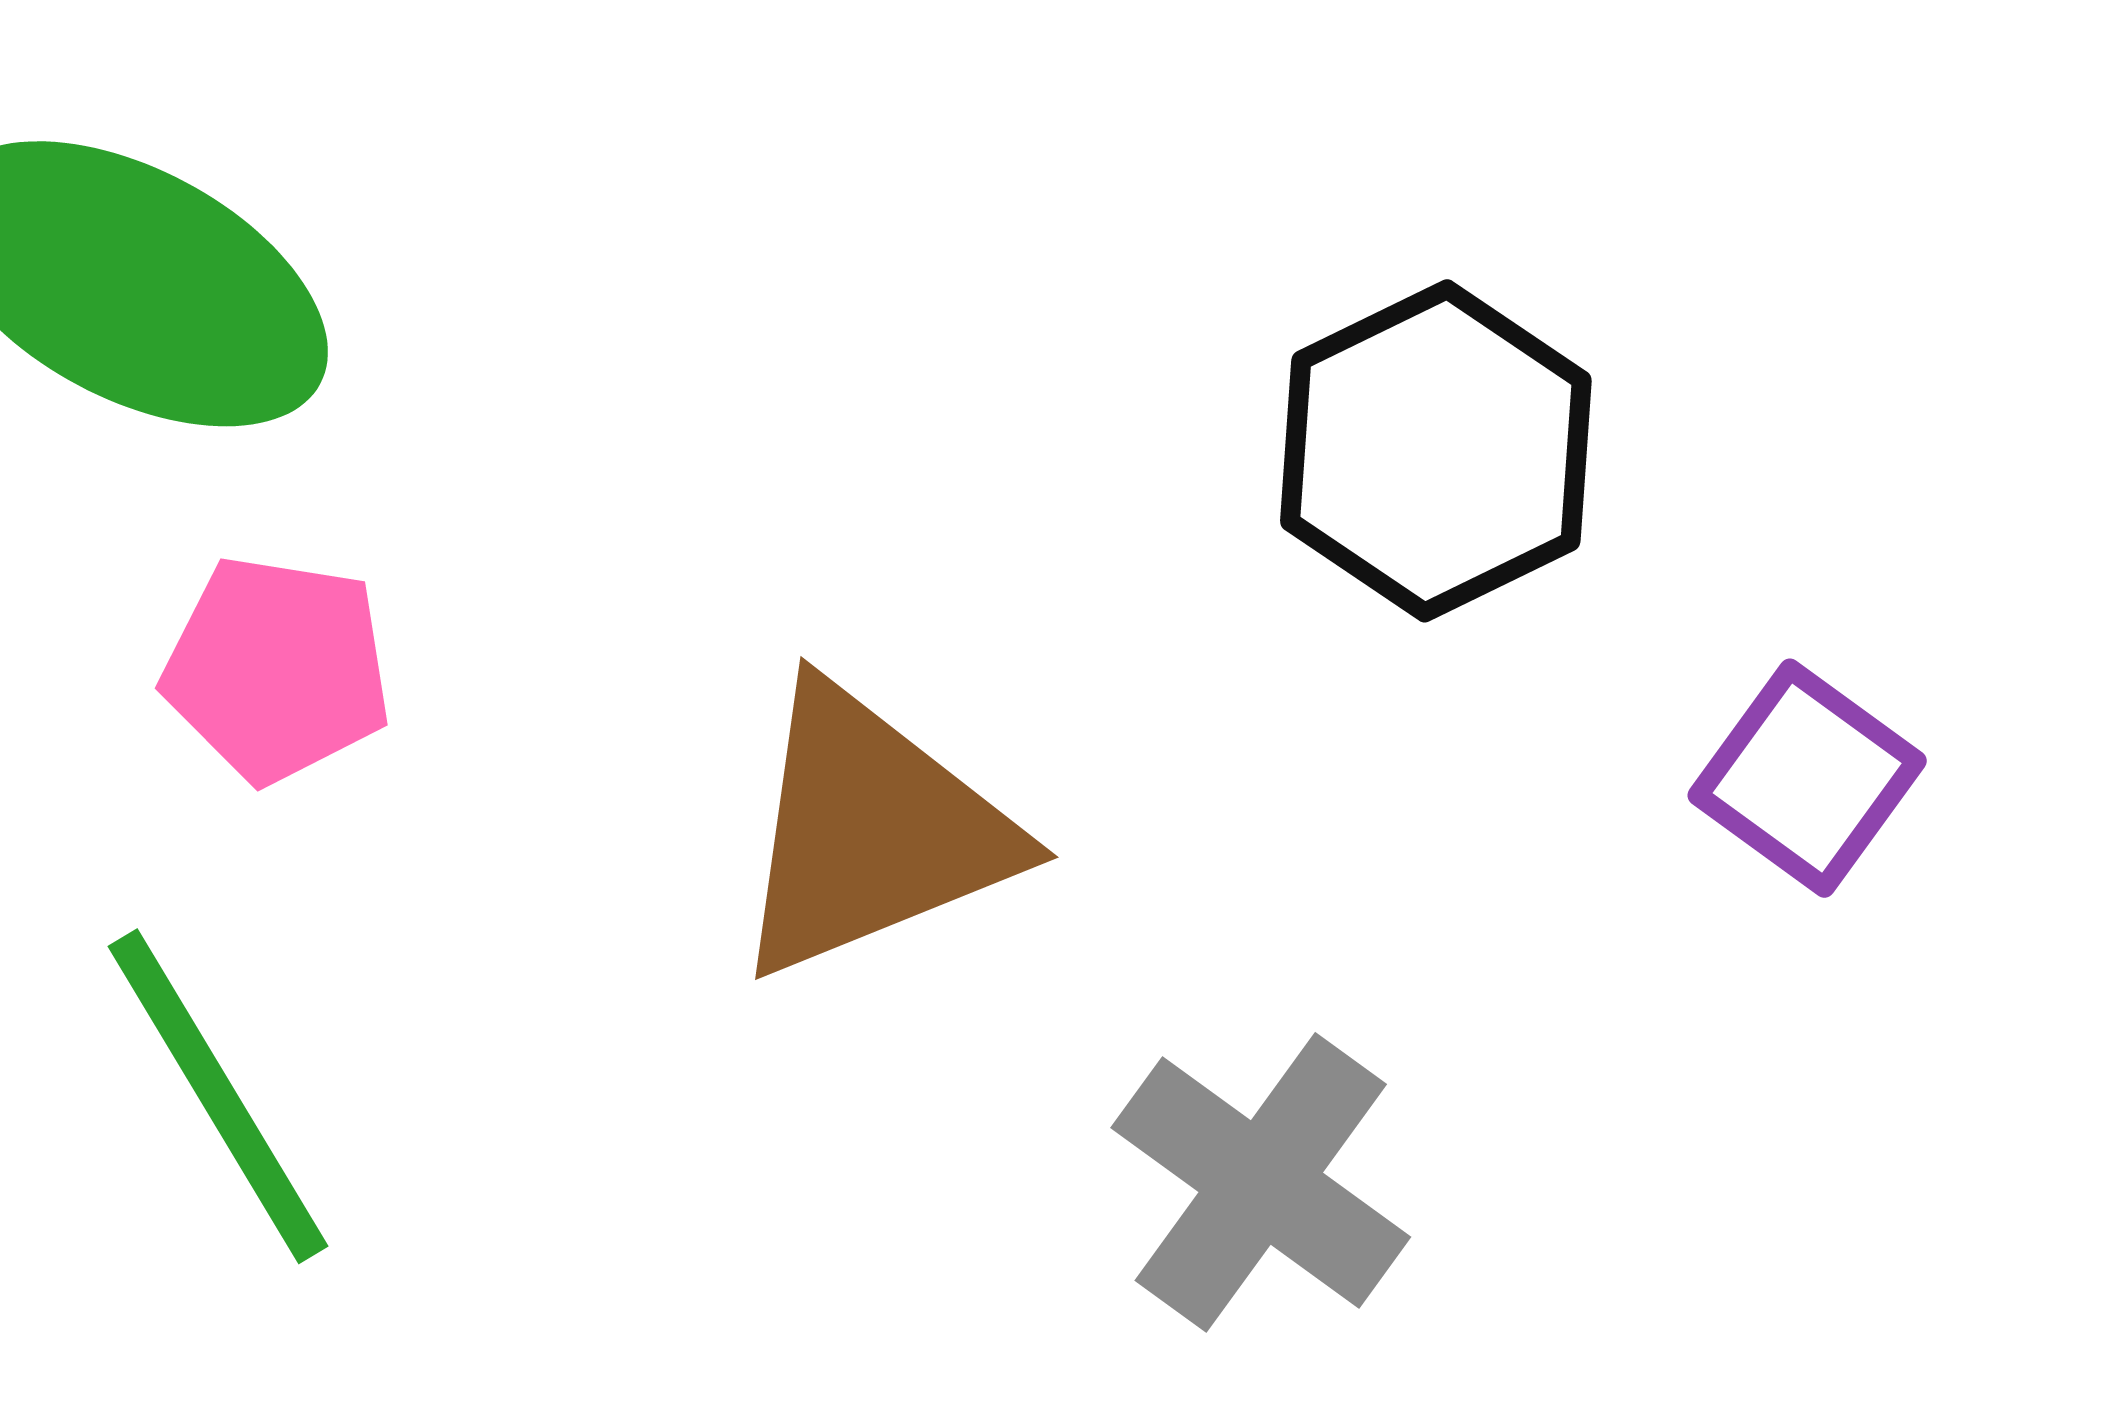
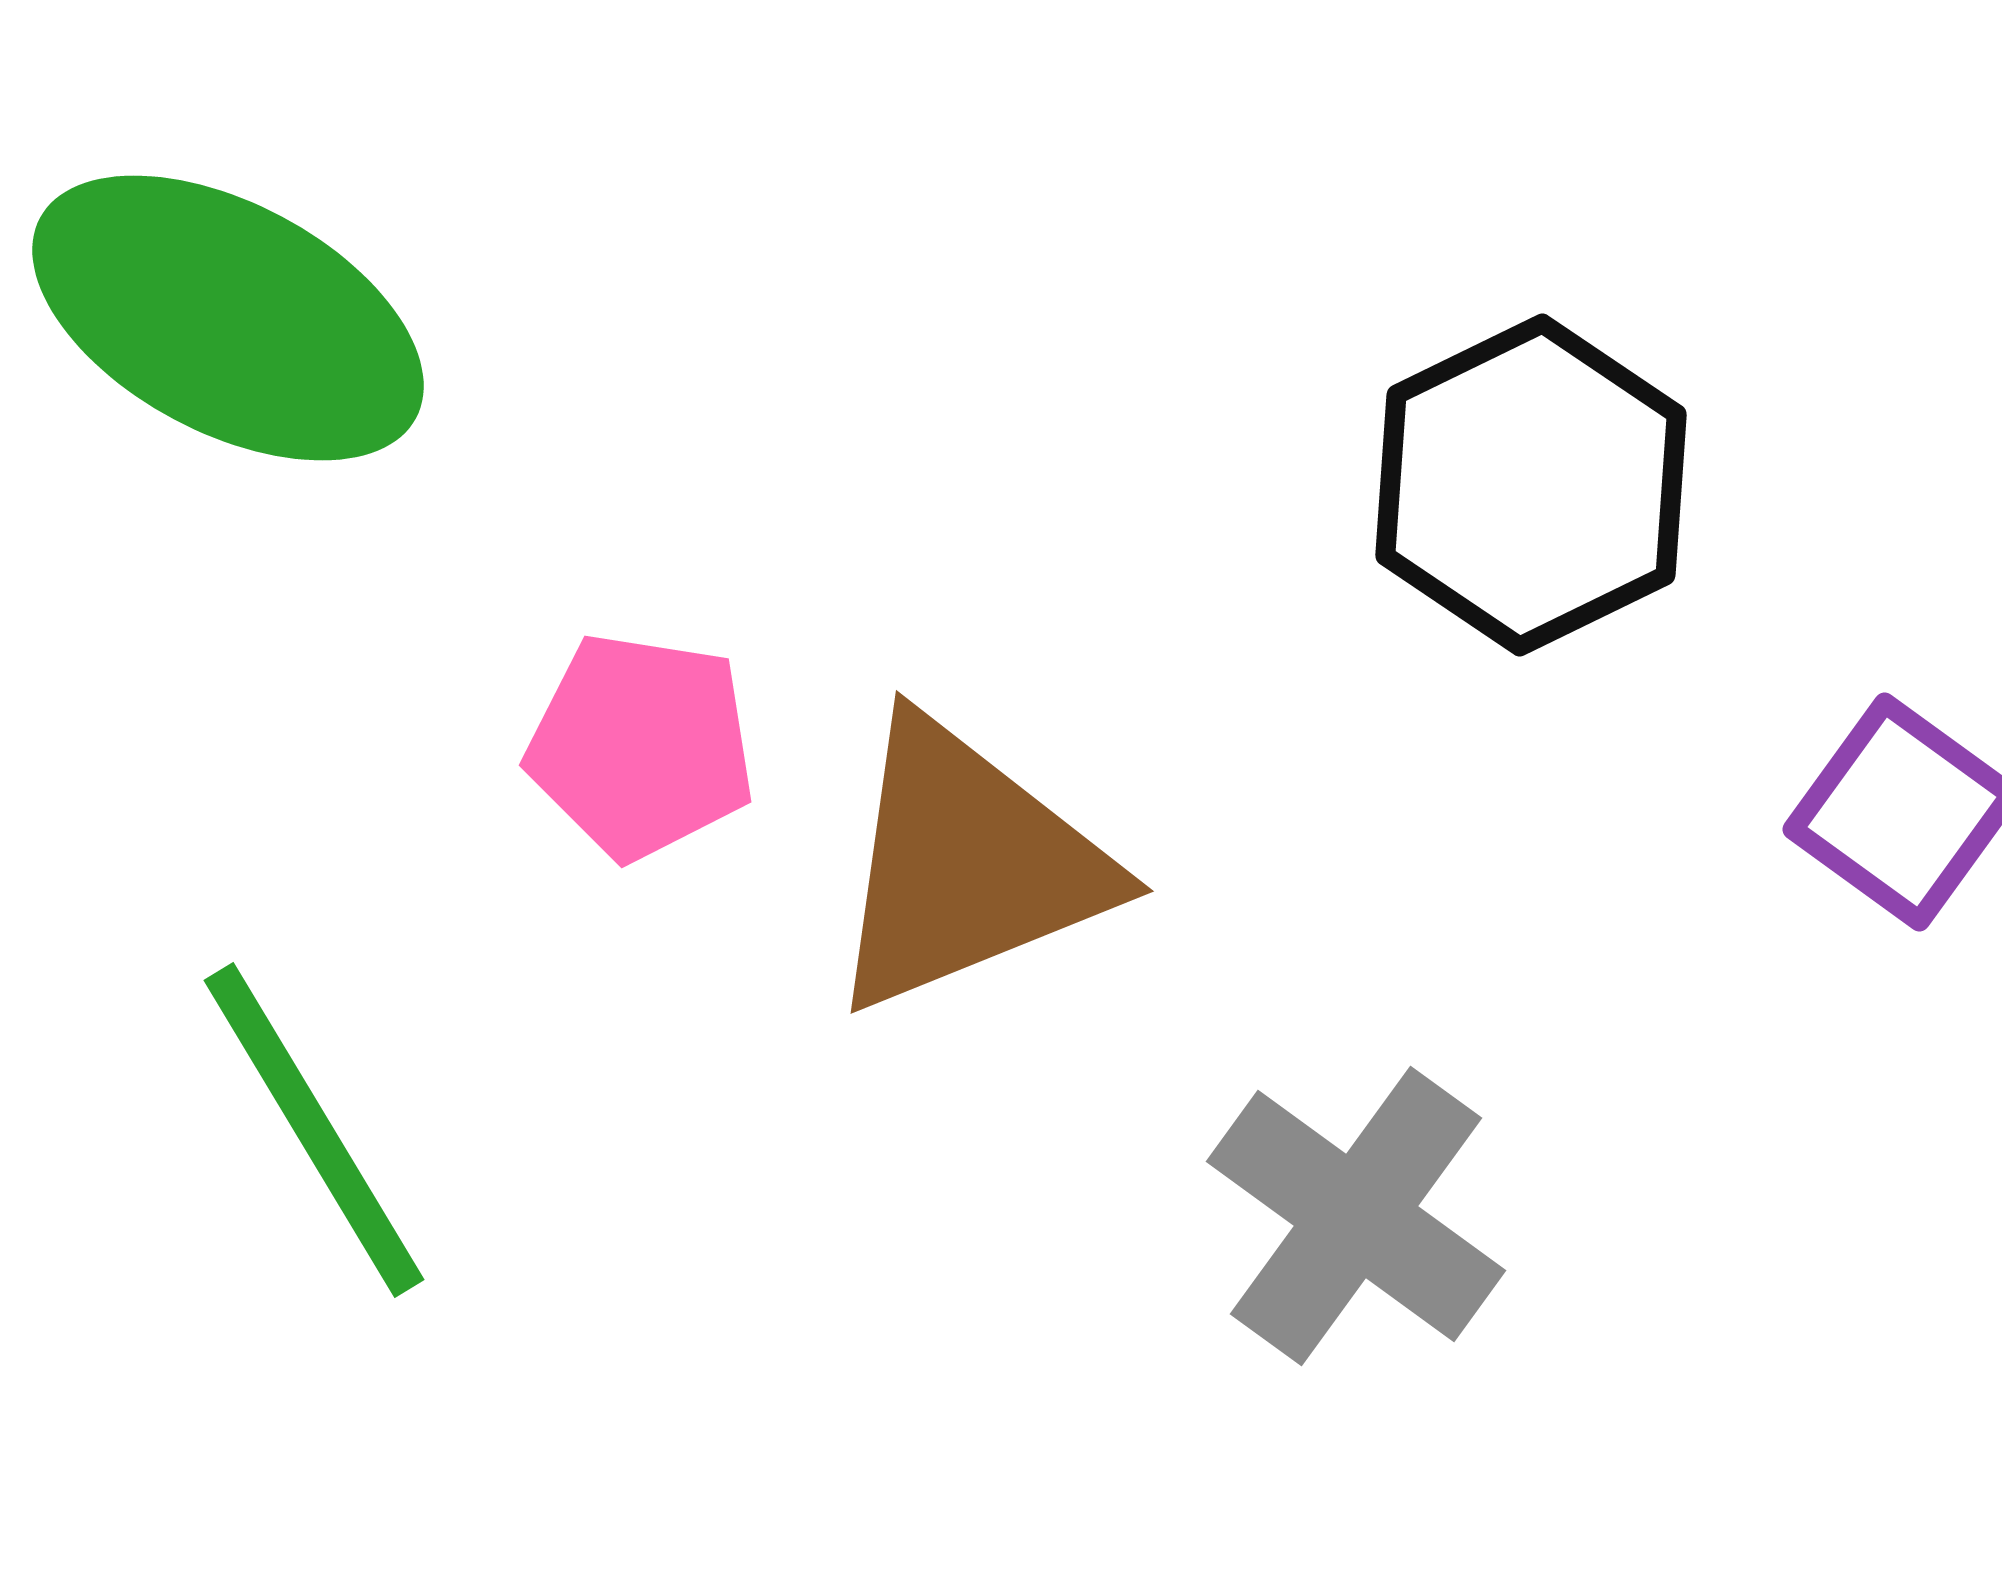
pink pentagon: (277, 669) -> (641, 746), moved

